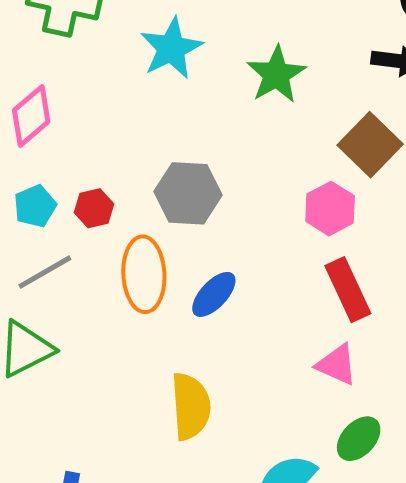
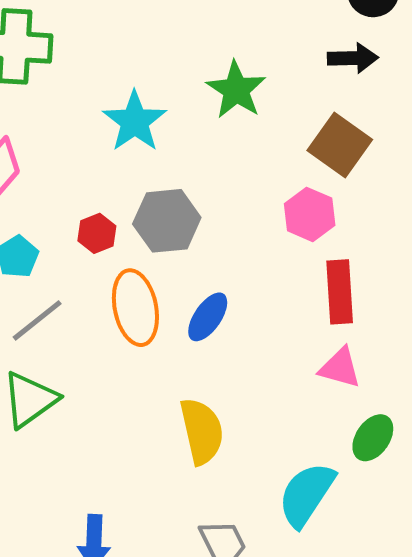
cyan star: (171, 48) -> (135, 121), moved
red hexagon: (94, 208) -> (97, 233), moved
red rectangle: (348, 290) -> (340, 292), turned 30

